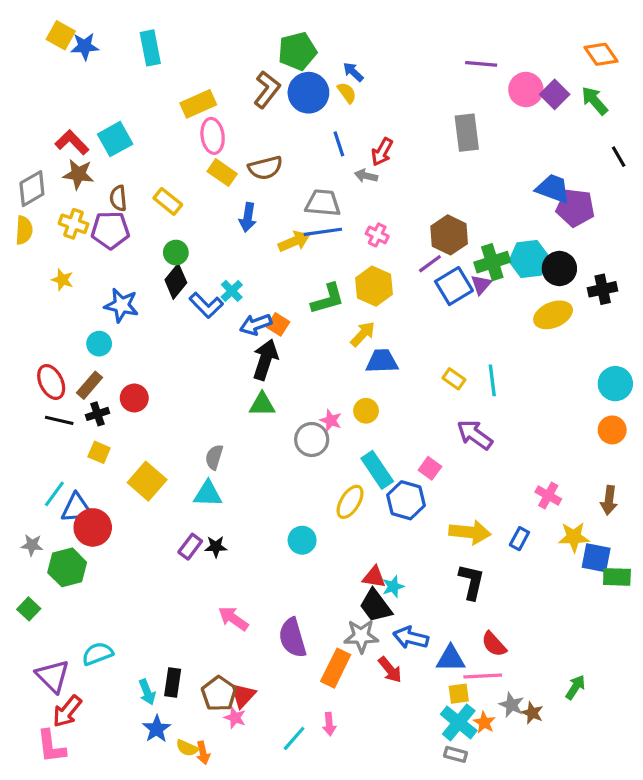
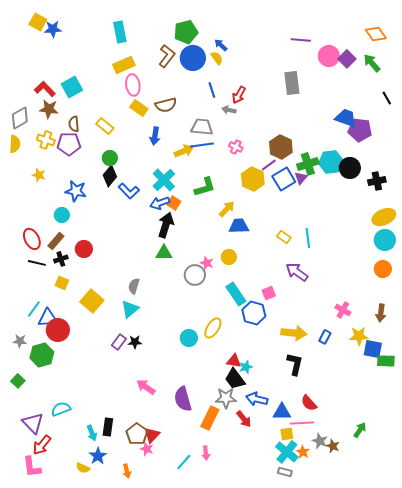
cyan rectangle: (150, 48) -> (120, 32), moved
yellow hexagon: (374, 286) -> (253, 179), moved
cyan cross: (232, 291) -> (164, 180), moved, size x1.6
yellow ellipse: (553, 315) -> (384, 217), moved
pink square: (430, 468) -> (269, 293), turned 32
cyan triangle: (208, 494) -> (130, 309), turned -42
yellow ellipse: (350, 502) -> (213, 328), moved
yellow semicircle: (187, 748) -> (83, 468), moved

